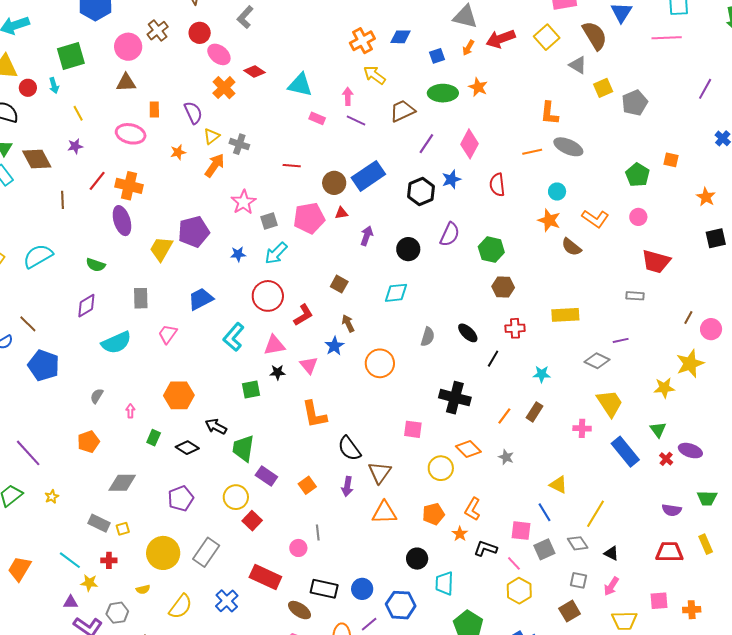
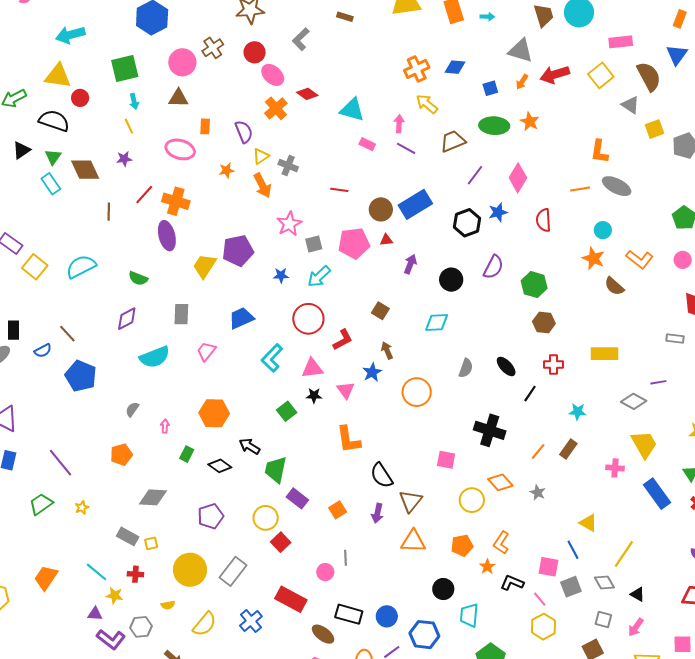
cyan arrow: (54, 86) -> (134, 101), moved
orange arrow: (215, 165) -> (262, 185), turned 115
green square: (251, 390) -> (287, 411), turned -30

